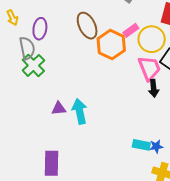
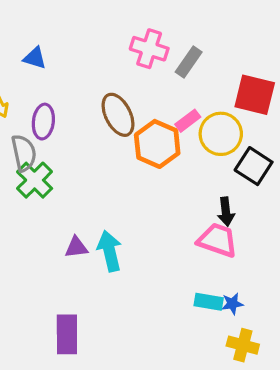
pink trapezoid: (149, 68) -> (218, 240), moved, turned -48

